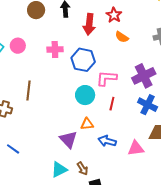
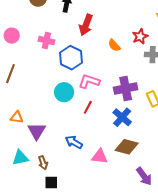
red star: (114, 15) -> (140, 36), moved
pink circle: (18, 46) -> (12, 36), moved
orange triangle: (87, 124) -> (17, 117), moved

